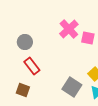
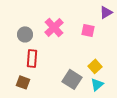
pink cross: (69, 29) -> (54, 27), moved
red rectangle: (32, 66) -> (32, 58), turned 42

